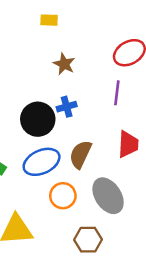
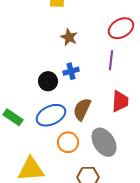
black circle: (38, 119) -> (48, 81), size x0.7

